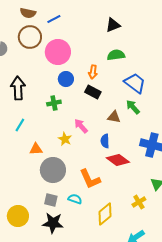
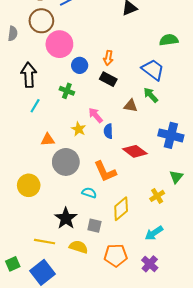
pink circle: (58, 52) -> (59, 44), moved
green semicircle: (116, 55) -> (169, 40), moved
green cross: (54, 103) -> (67, 91), turned 32
cyan line: (20, 125) -> (35, 106), moved
blue semicircle: (105, 141) -> (108, 131), moved
gray square: (51, 200) -> (94, 226), moved
yellow circle: (18, 216) -> (29, 185), moved
black star: (53, 223) -> (66, 218), turned 30

